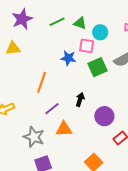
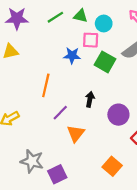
purple star: (22, 19) -> (17, 18), turned 30
green square: (98, 67) -> (105, 62), turned -30
orange triangle: (64, 129) -> (76, 133), turned -42
gray star: (34, 137) -> (32, 161), moved

